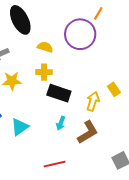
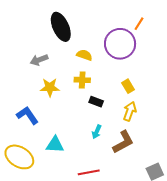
yellow rectangle: (114, 89) -> (128, 86), moved
black rectangle: (59, 93) -> (96, 102), size x0.6
cyan triangle: (20, 127) -> (55, 145), moved, turned 36

